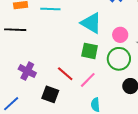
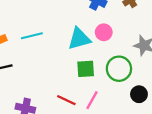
cyan triangle: (91, 23) -> (79, 39), turned -30
pink circle: (120, 35) -> (104, 32), moved

